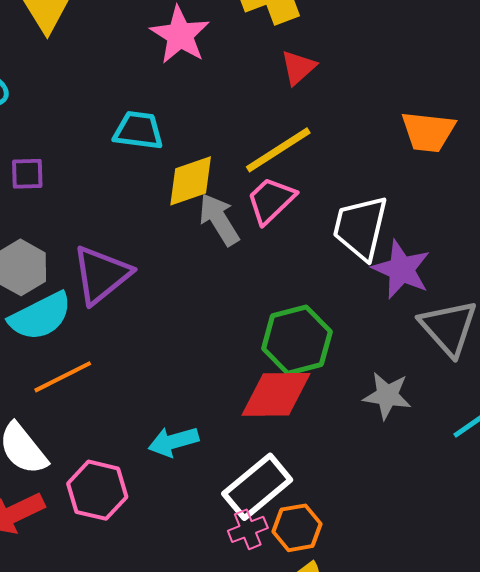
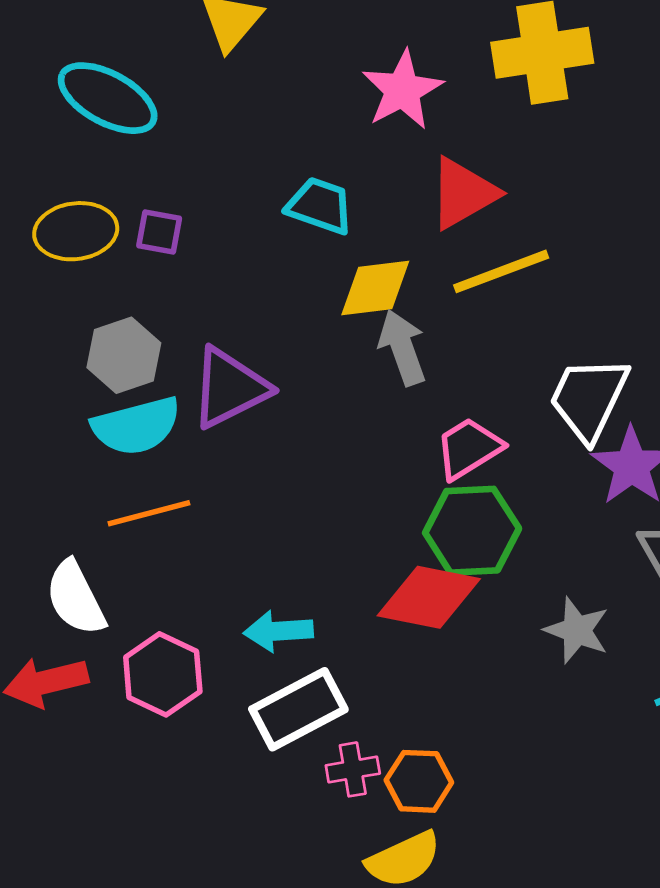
red triangle: (298, 67) -> (463, 193), moved, size x1.5
pink trapezoid: (271, 200) -> (469, 448), moved
white rectangle: (257, 487) -> (298, 709), moved

